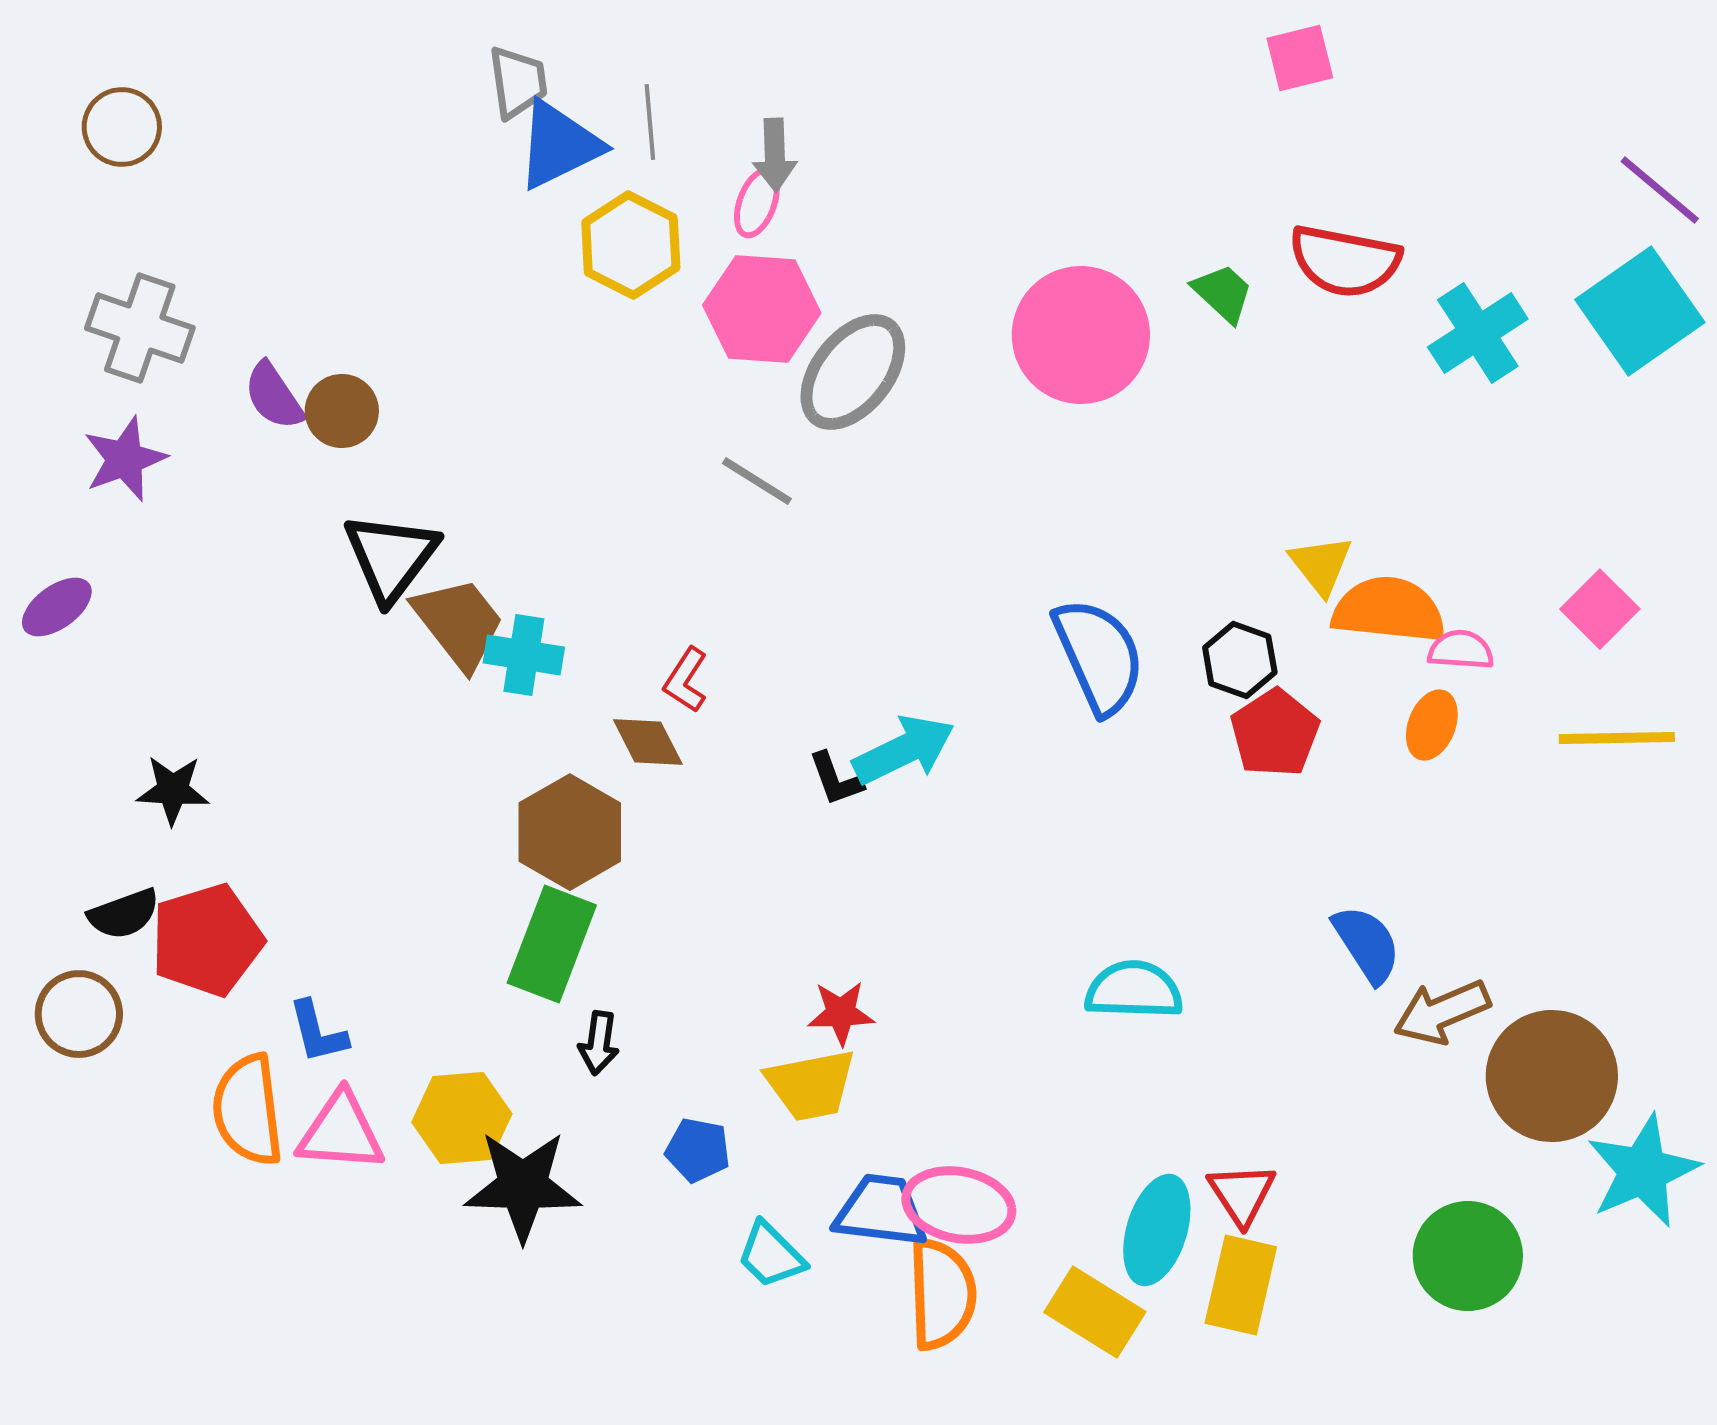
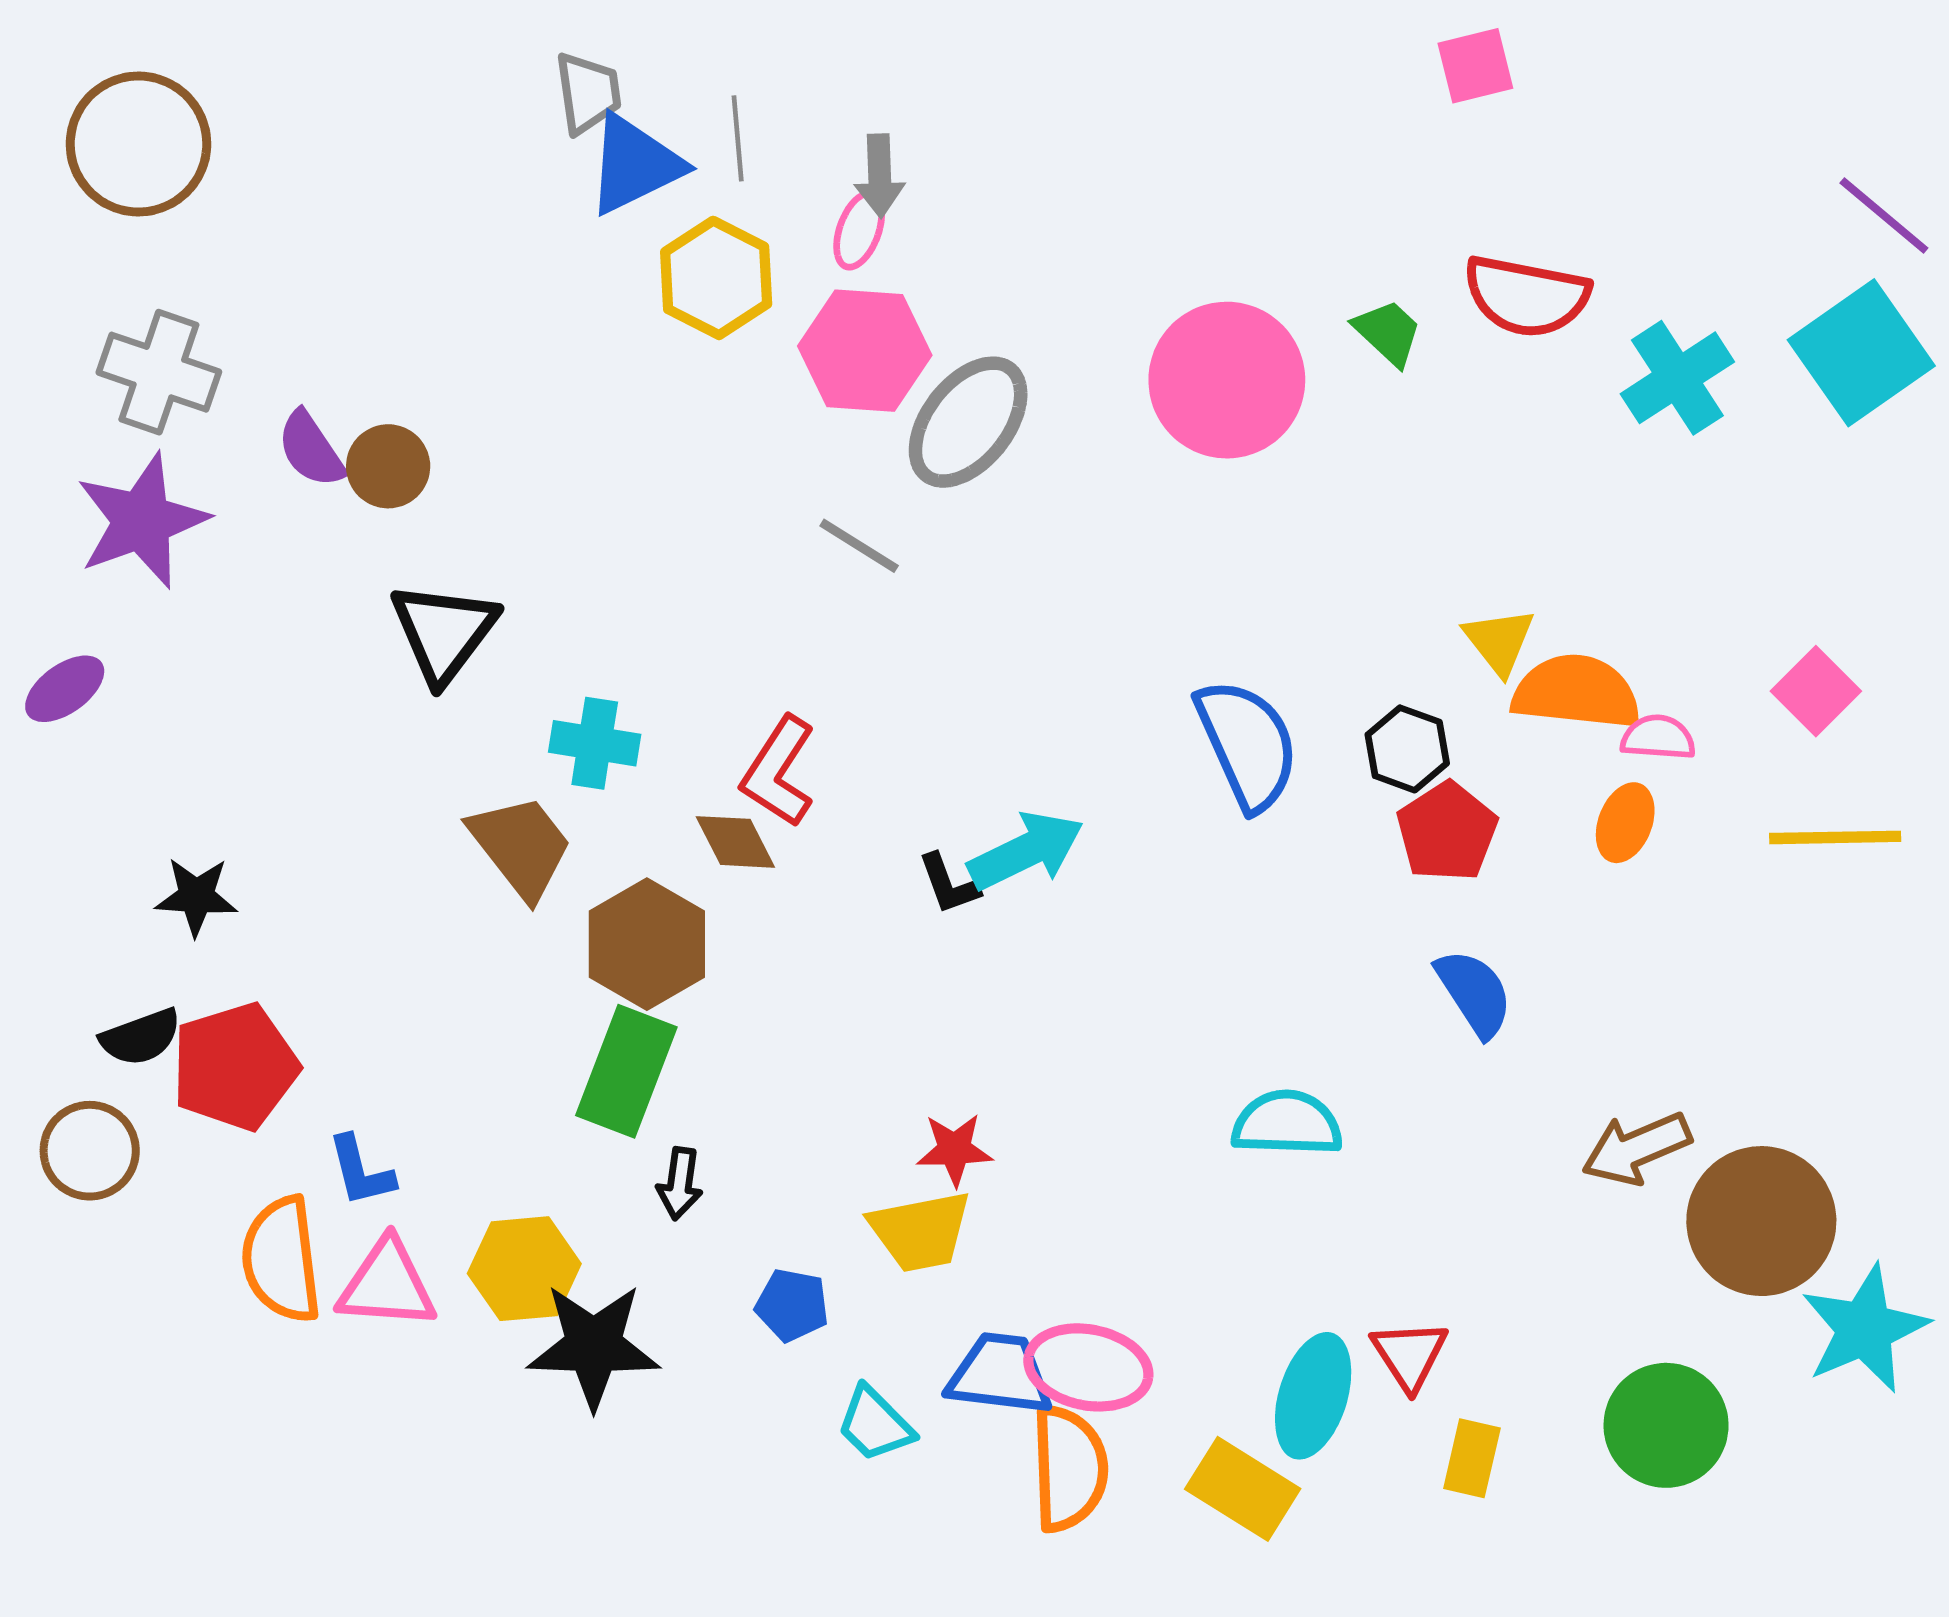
brown circle: (122, 127) -> (138, 144), size x1.6
purple star: (125, 459) -> (142, 521), size x1.4
brown trapezoid: (459, 623) -> (521, 847), moved
red L-shape: (686, 680) -> (779, 772), size x1.5
blue semicircle: (1367, 944) -> (1474, 993), moved
yellow rectangle: (1241, 1285) -> (1472, 1458), moved, size x0.7

